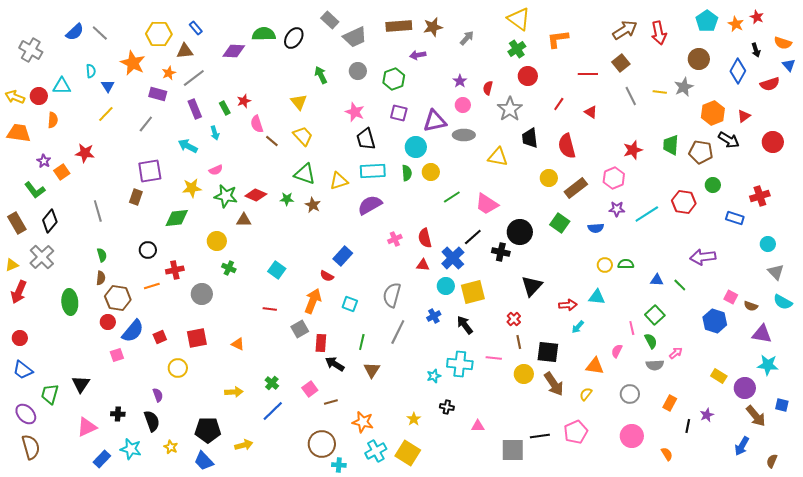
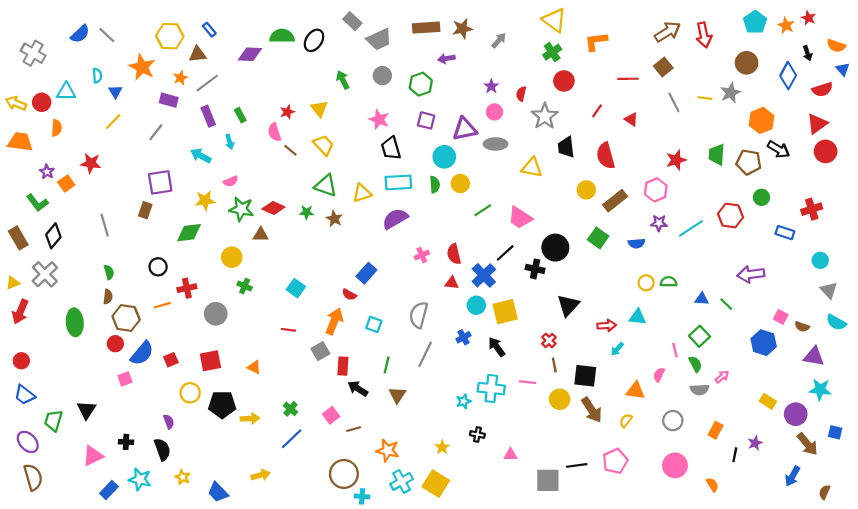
red star: (244, 101) -> (287, 112), moved
red triangle: (744, 116) -> (817, 124), moved, size x1.5
black pentagon: (208, 430) -> (222, 405), moved

